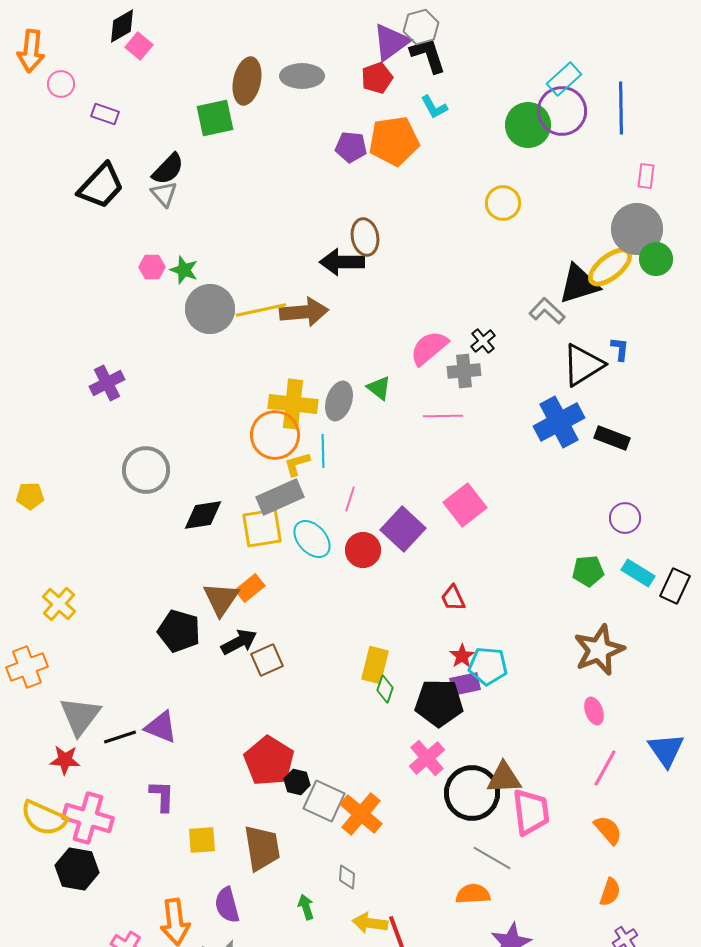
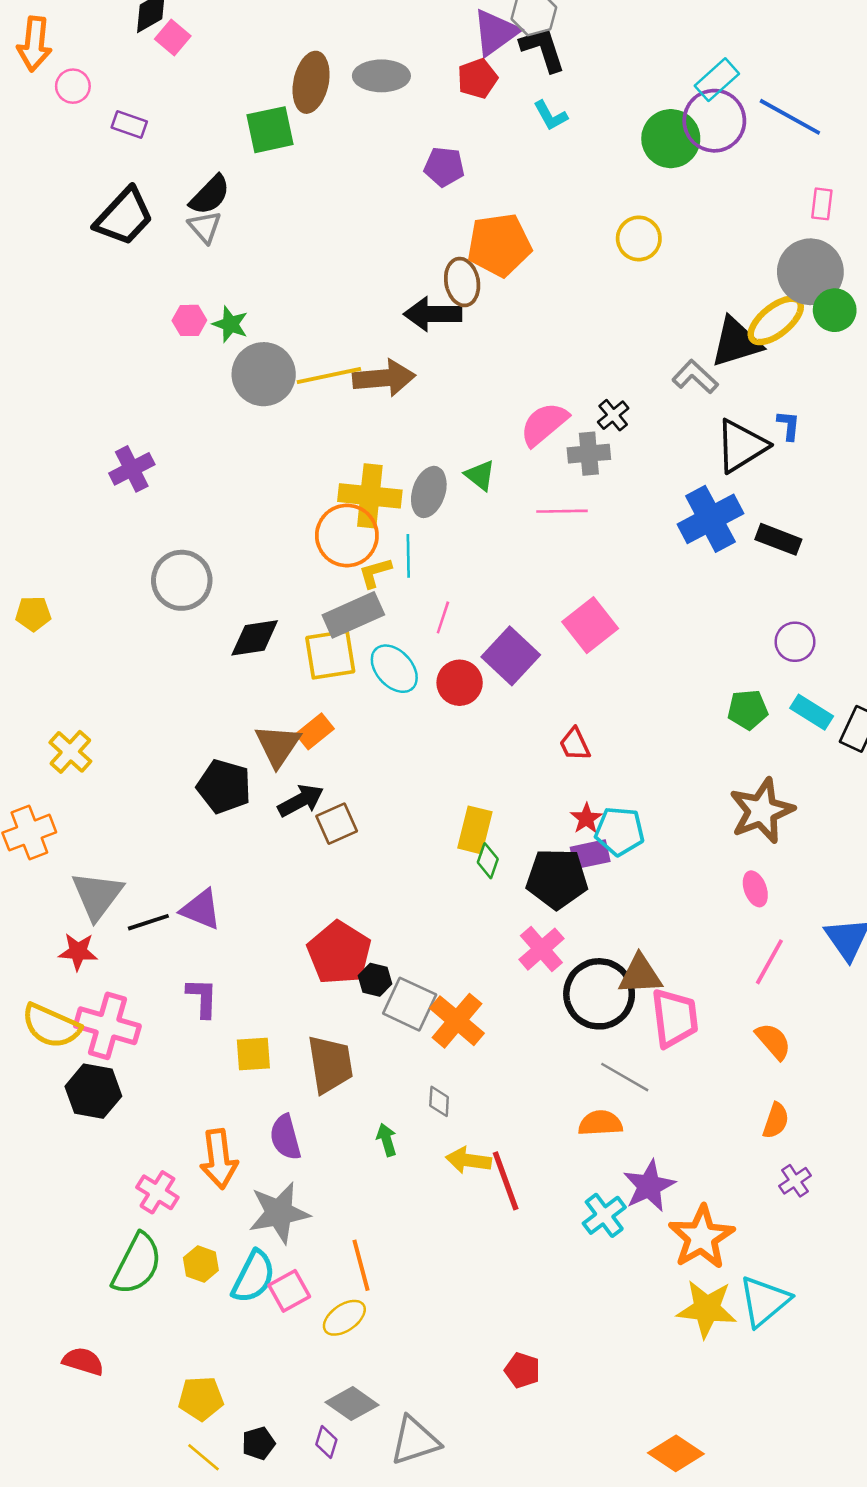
blue line: (621, 108) -> (790, 117), turned -60
orange pentagon: (394, 141) -> (499, 245), moved

